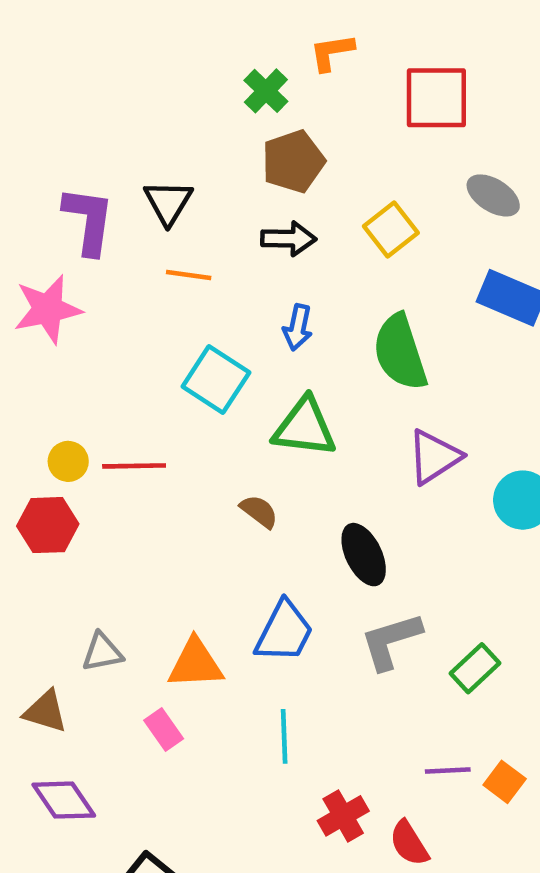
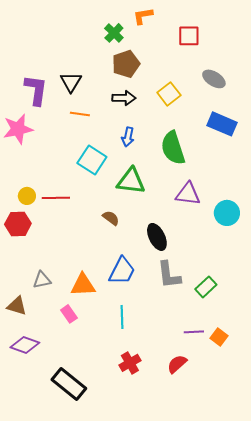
red square: (436, 98) -> (189, 36), size x0.7
purple triangle: (434, 457) -> (188, 194), turned 40
gray L-shape: (391, 641) -> (169, 275), turned -80
purple diamond: (64, 800) -> (25, 345), turned -36
red cross: (343, 816) -> (130, 363), moved
red semicircle: (409, 843) -> (177, 364), turned 80

